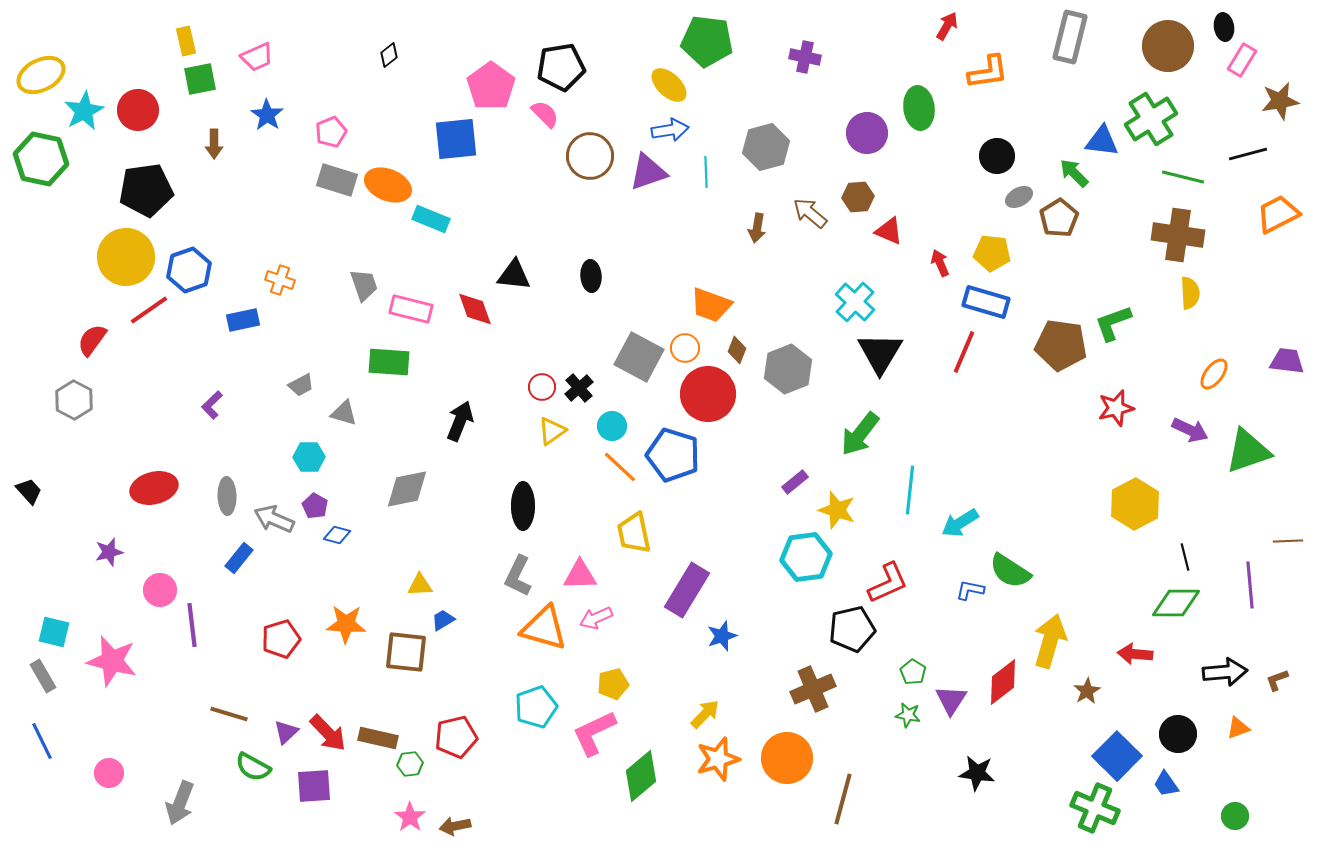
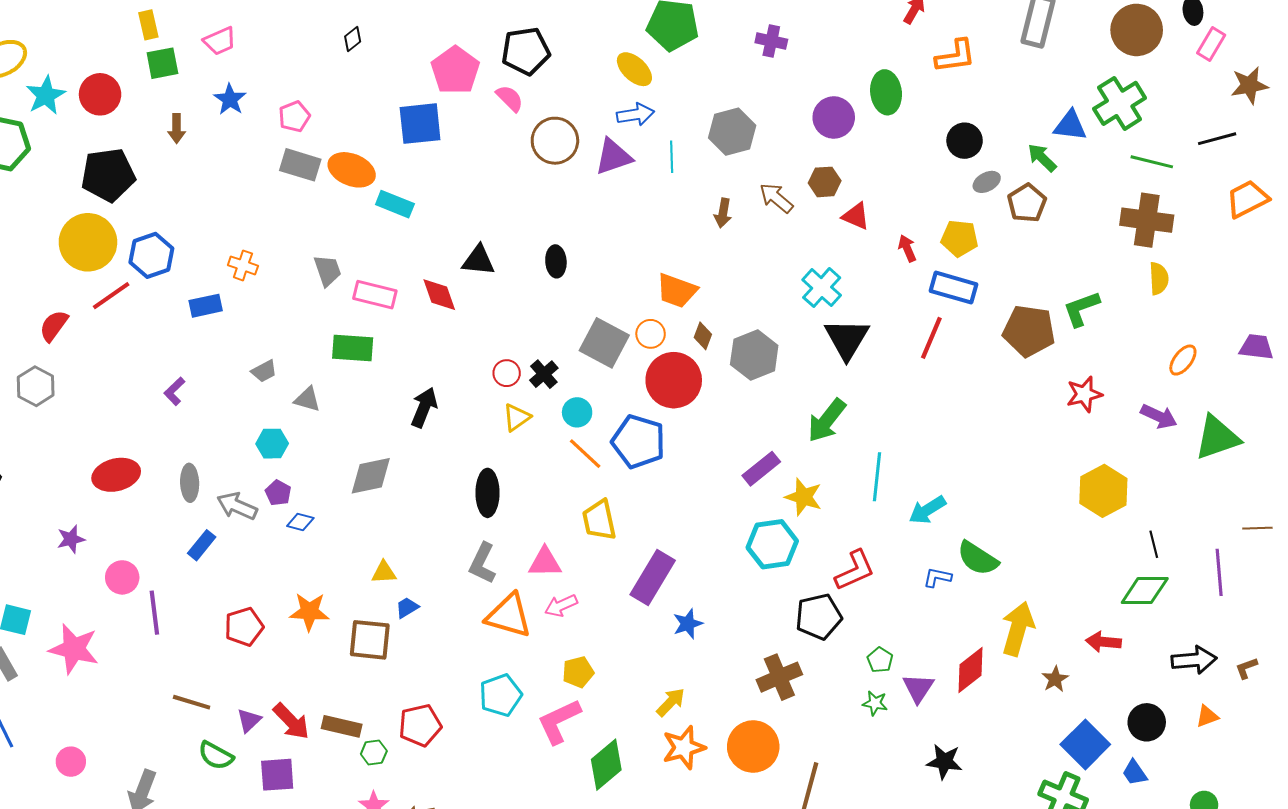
purple rectangle: (795, 482) -> (761, 469), size x1.4

